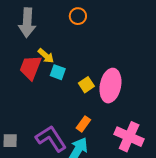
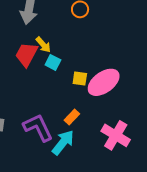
yellow square: (86, 85) -> (80, 79), turned 35
pink ellipse: (110, 86) -> (104, 82), turned 36

